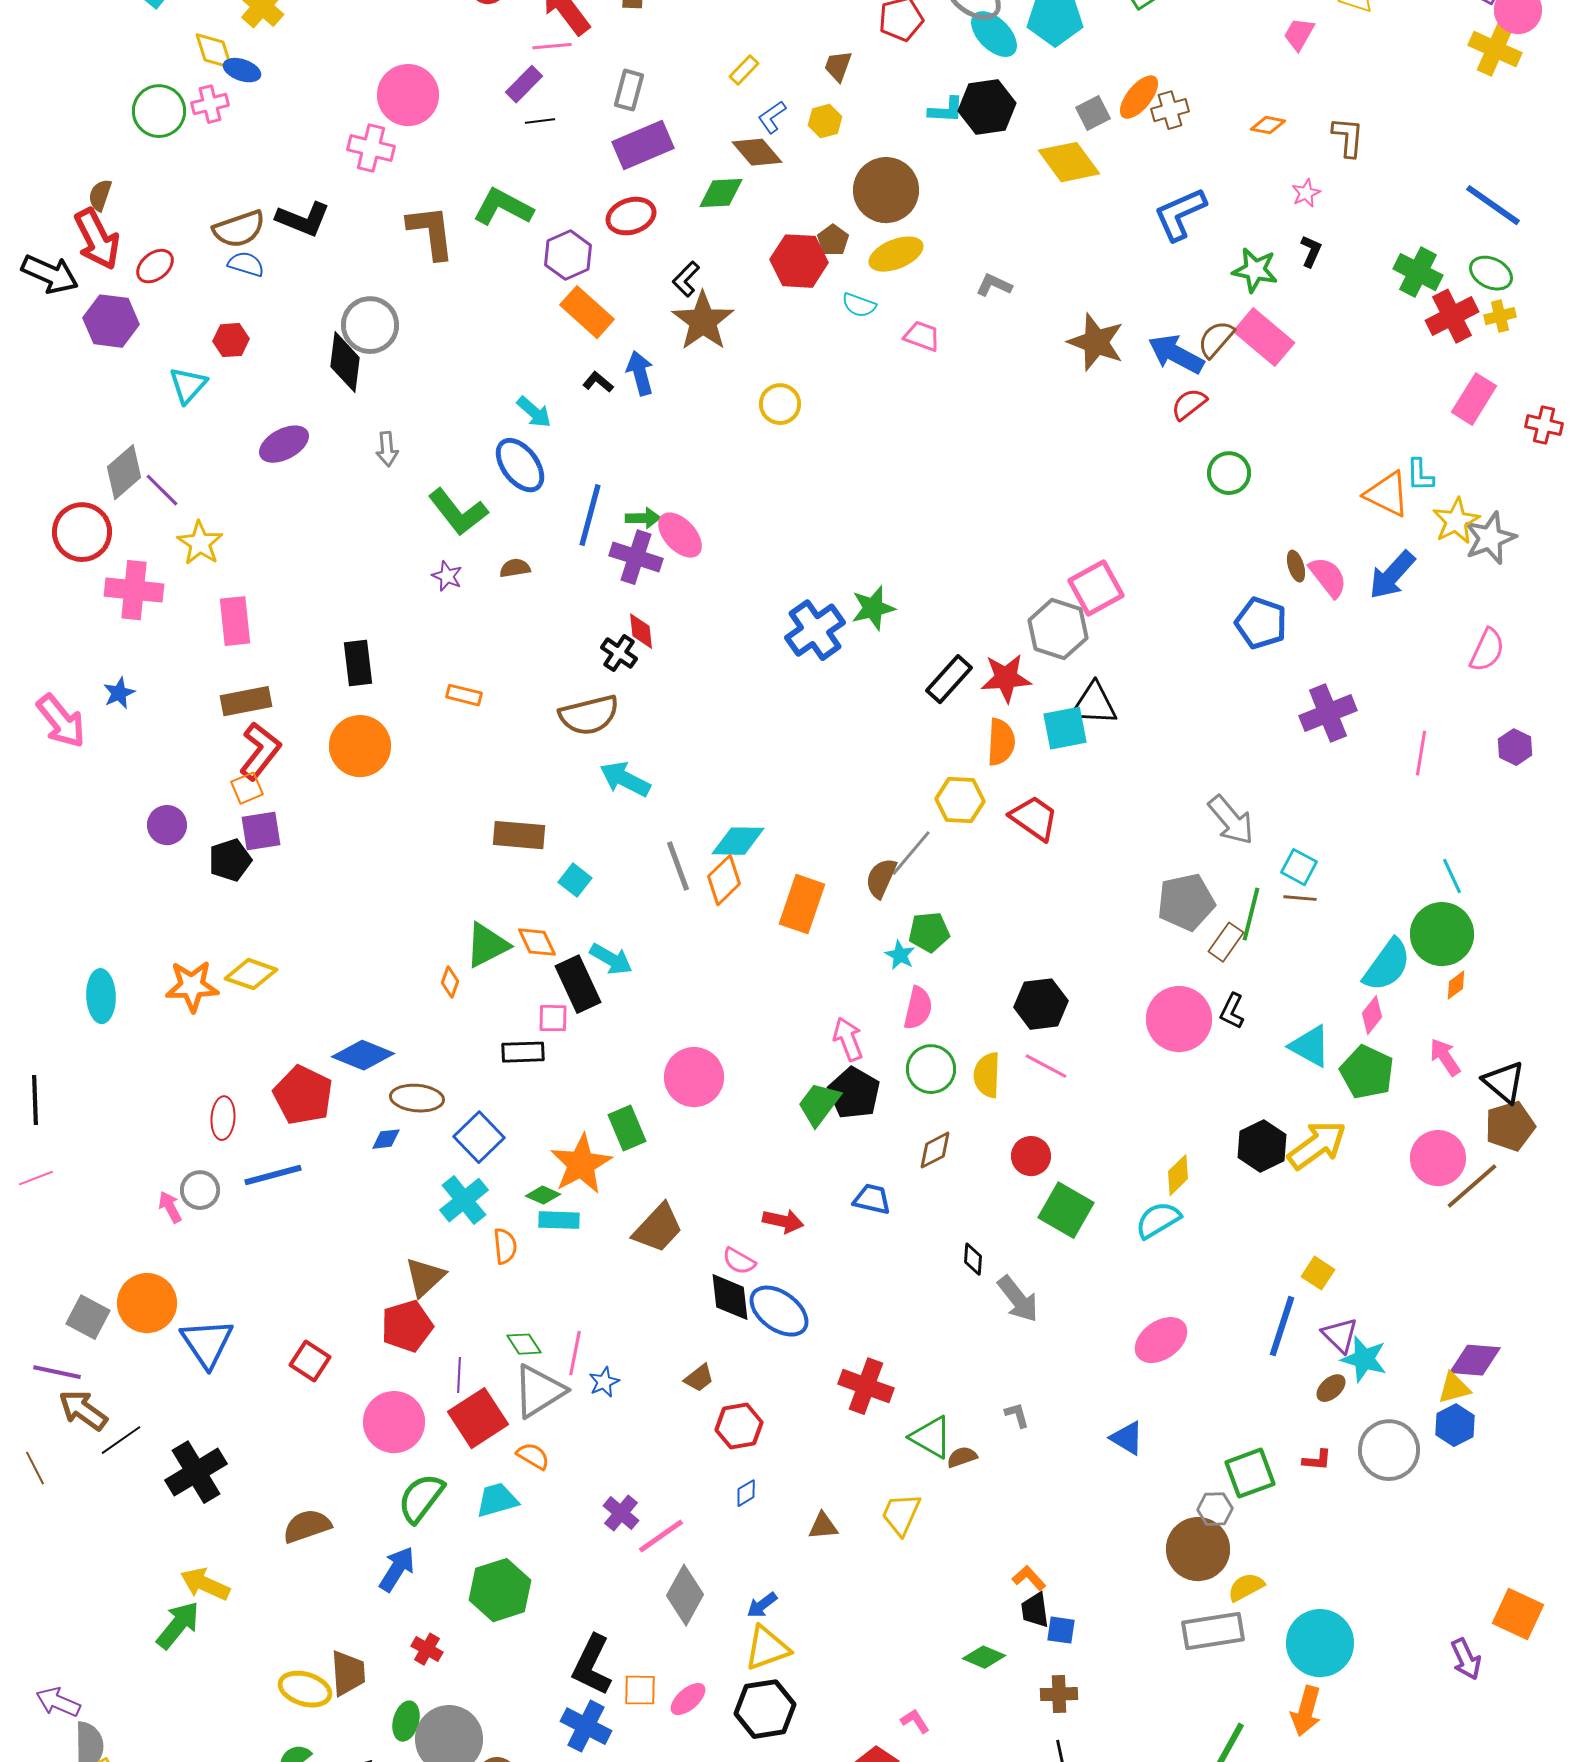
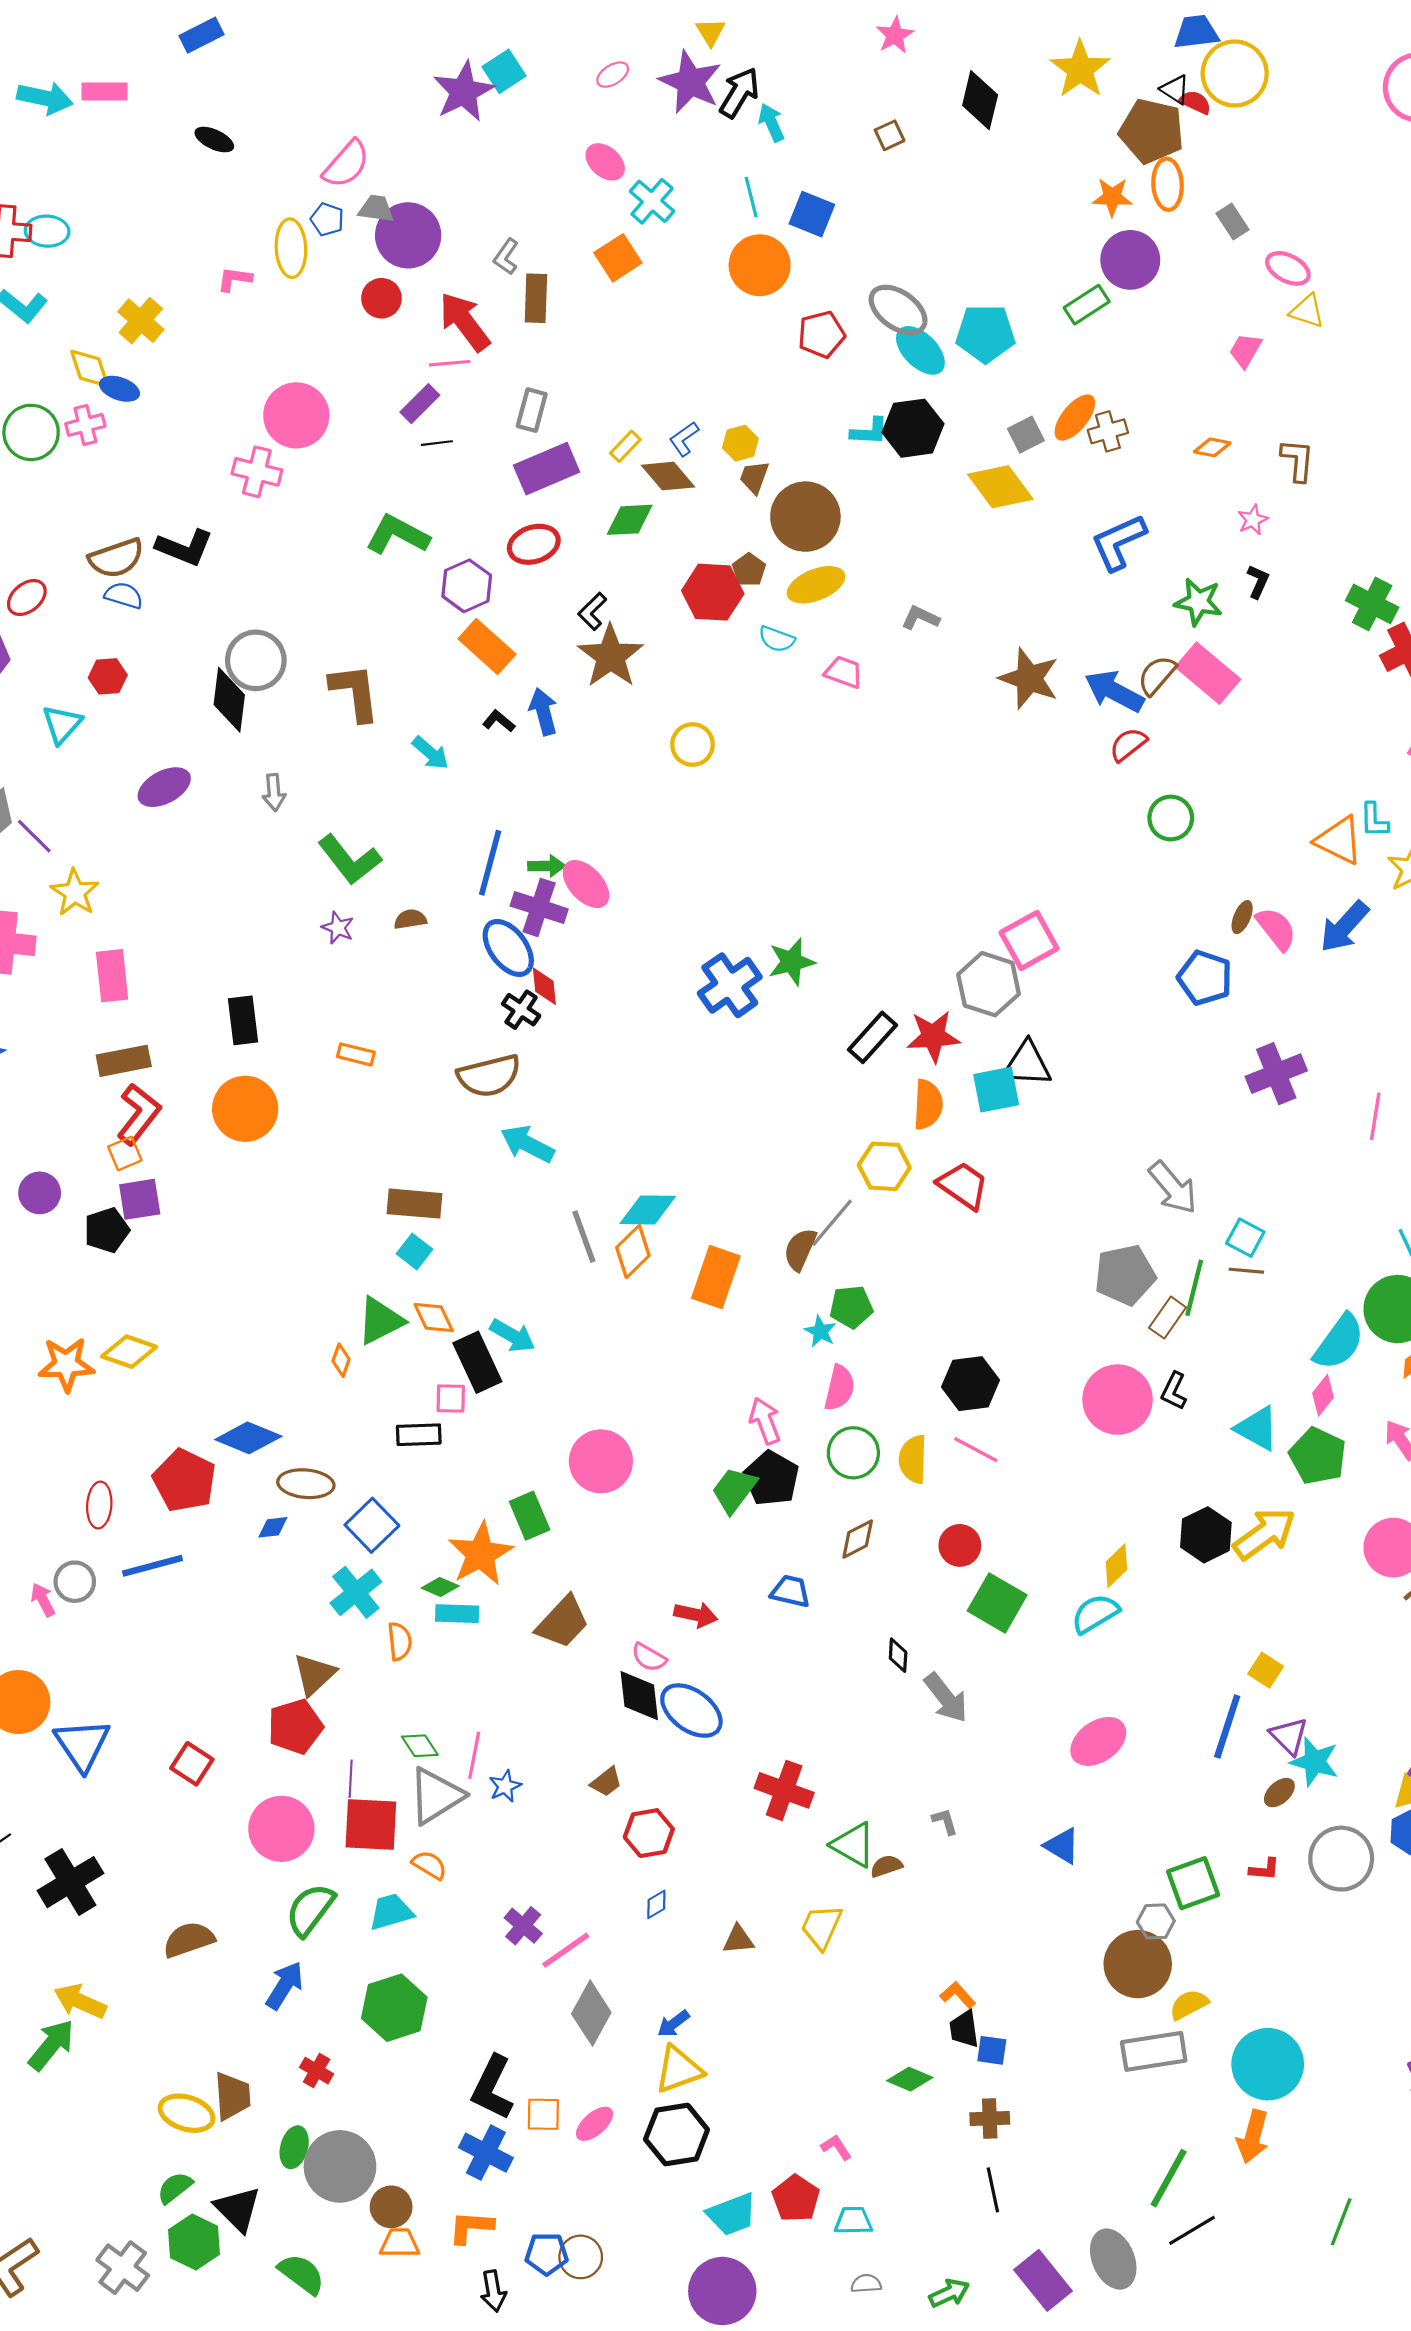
brown trapezoid: (838, 66) -> (754, 477), moved
yellow rectangle: (744, 70) -> (625, 446), moved
brown L-shape: (431, 232) -> (355, 692), moved
blue ellipse: (520, 465) -> (508, 948), moved
brown ellipse: (1296, 566) -> (1242, 917), turned 40
cyan square: (575, 880) -> (415, 1251), moved
red square: (478, 1418) -> (371, 1825), turned 36

